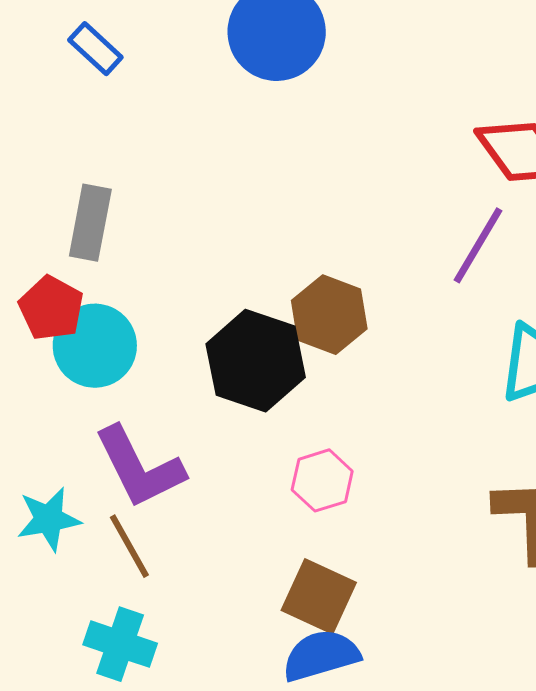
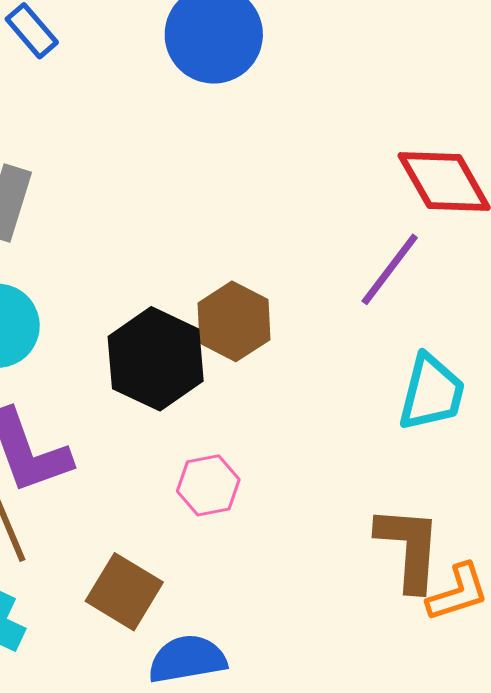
brown square: (319, 596) -> (124, 592), moved

